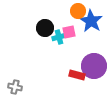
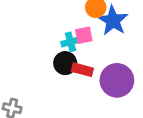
black circle: (45, 28) -> (65, 63), moved
red rectangle: (77, 75) -> (82, 70), moved

